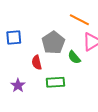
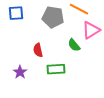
blue square: (14, 37) -> (16, 13), moved
gray pentagon: (53, 43) -> (53, 17), moved, turned -30

